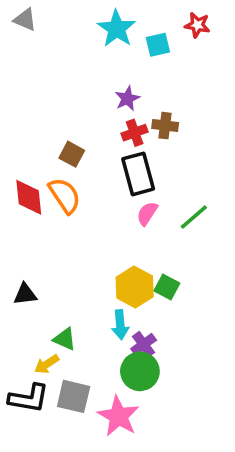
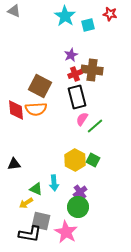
brown cross: (165, 126) -> (92, 70), size x1.5
brown square: (72, 154) -> (40, 86), size x1.6
orange semicircle: (65, 195) -> (36, 109), turned 120
green line: (194, 217) -> (95, 126), moved
cyan arrow: (120, 325) -> (54, 183), moved
black L-shape: (29, 398) -> (30, 234), moved

